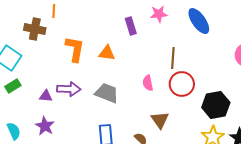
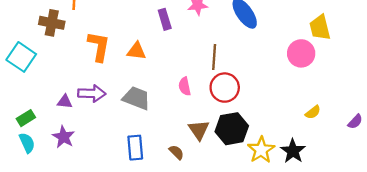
green rectangle: (13, 86) -> (26, 118), moved
black hexagon: (216, 105) -> (232, 129), moved

